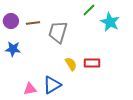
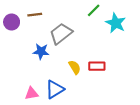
brown line: (33, 23) -> (35, 15), moved
gray trapezoid: (58, 32) -> (61, 34), turned 35
blue star: (13, 49) -> (41, 51), moved

